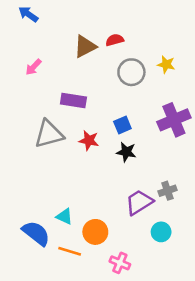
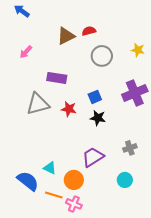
yellow star: (166, 64) -> (138, 50), moved
purple trapezoid: (139, 202) -> (93, 157), moved
pink cross: (120, 263) -> (74, 204), moved

